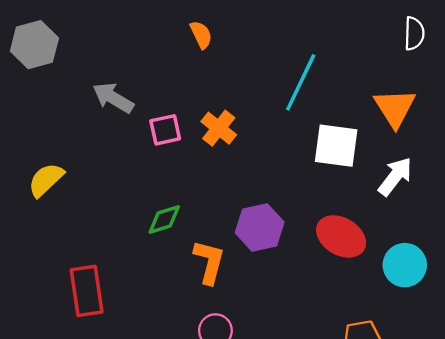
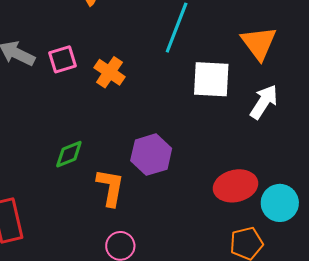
pink square: (165, 130) -> (63, 59), moved
red ellipse: (341, 236) -> (236, 186), moved, turned -39
cyan circle: (405, 265) -> (280, 203), moved

